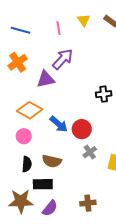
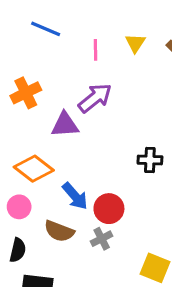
blue line: (21, 30) -> (46, 29), moved
gray cross: (90, 152) -> (102, 239), moved
brown semicircle: (52, 161) -> (59, 231), moved

